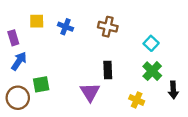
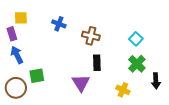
yellow square: (37, 21) -> (21, 18), moved
brown cross: (108, 27) -> (91, 36), moved
blue arrow: (19, 61) -> (17, 55), turned -60

